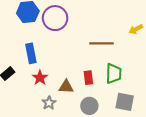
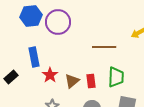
red star: (40, 78) -> (50, 75), moved
brown triangle: (66, 87) -> (72, 81), moved, turned -42

